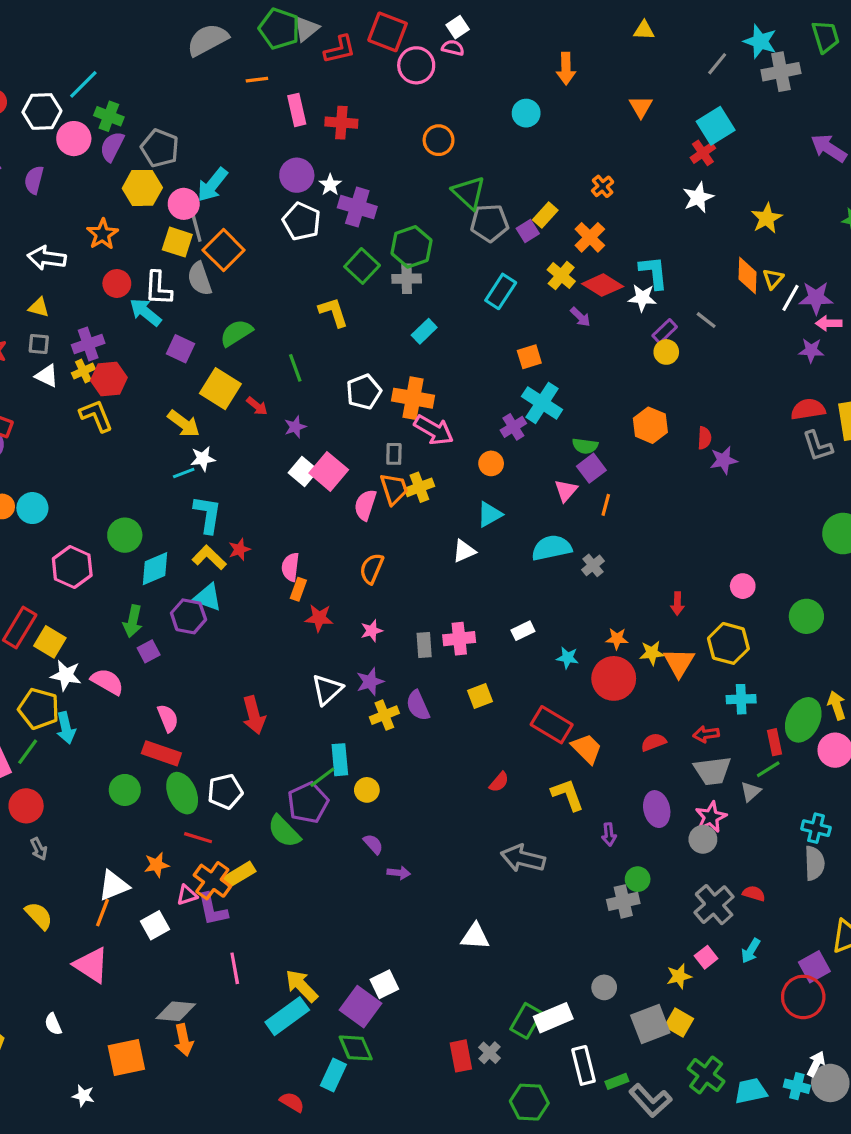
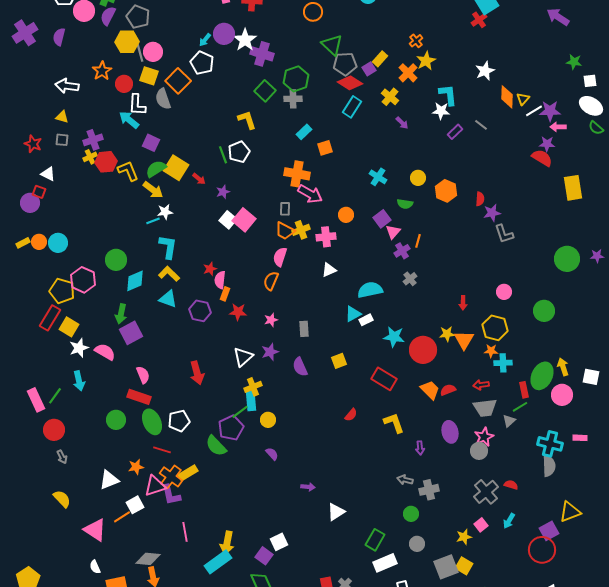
cyan arrow: (212, 185) -> (205, 40), moved, size x0.6
white star: (330, 185) -> (245, 40), size x1.6
white star: (698, 197) -> (485, 71), moved
yellow star: (767, 218) -> (426, 61), moved
white pentagon: (302, 221) -> (202, 63), moved
gray line: (196, 228) -> (140, 53), moved
red circle: (117, 283) -> (124, 84), moved
red diamond: (603, 285) -> (350, 83), moved
white line: (790, 298) -> (534, 111), turned 30
green semicircle: (236, 333) -> (156, 169), moved
yellow circle: (666, 352) -> (418, 178), moved
orange square: (529, 357) -> (325, 148), moved
white triangle: (47, 376) -> (48, 174), moved
white pentagon: (364, 392) -> (239, 152), moved
cyan cross: (542, 403) -> (378, 177), size x0.7
red semicircle: (808, 409) -> (542, 158), moved, turned 40
yellow L-shape: (96, 416) -> (128, 171), moved
purple cross: (513, 427) -> (402, 251), moved
gray L-shape: (818, 446) -> (504, 234), moved
purple square: (591, 468) -> (382, 219), moved
orange trapezoid: (394, 489) -> (285, 231), turned 135
pink semicircle: (365, 505) -> (280, 257), moved
cyan triangle: (489, 514) -> (353, 314), moved
cyan semicircle: (552, 548) -> (370, 290), moved
red star: (239, 549) -> (210, 269), moved
purple hexagon: (188, 616) -> (200, 311), moved
pink cross: (459, 639) -> (326, 237), moved
orange star: (617, 639) -> (491, 351), moved
purple square: (149, 651) -> (131, 333), size x1.6
cyan star: (568, 658) -> (394, 337), size x1.5
white star: (66, 675) -> (79, 348), turned -30
yellow pentagon: (39, 709) -> (62, 291), moved
yellow cross: (384, 715) -> (253, 387), moved
orange trapezoid: (587, 749) -> (430, 390), moved
cyan cross: (816, 828) -> (550, 444), size x1.4
gray arrow: (523, 858) -> (405, 480), moved, size x0.6
purple arrow: (399, 873) -> (308, 487), moved
green circle: (638, 879) -> (411, 514), moved
pink triangle: (187, 895) -> (155, 486), size x1.6
orange line: (102, 913) -> (122, 517), moved, turned 36
white triangle: (475, 936) -> (336, 512), turned -36
yellow arrow: (302, 986) -> (227, 543), turned -125
purple square: (360, 1007) -> (264, 556), size x0.7
green rectangle: (526, 1021) -> (375, 540), moved
white semicircle: (53, 1024) -> (95, 567), moved

